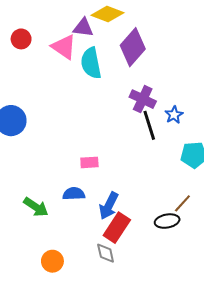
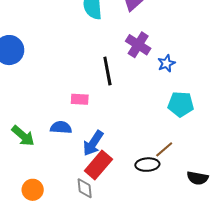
black line: (149, 125) -> (107, 71), moved

